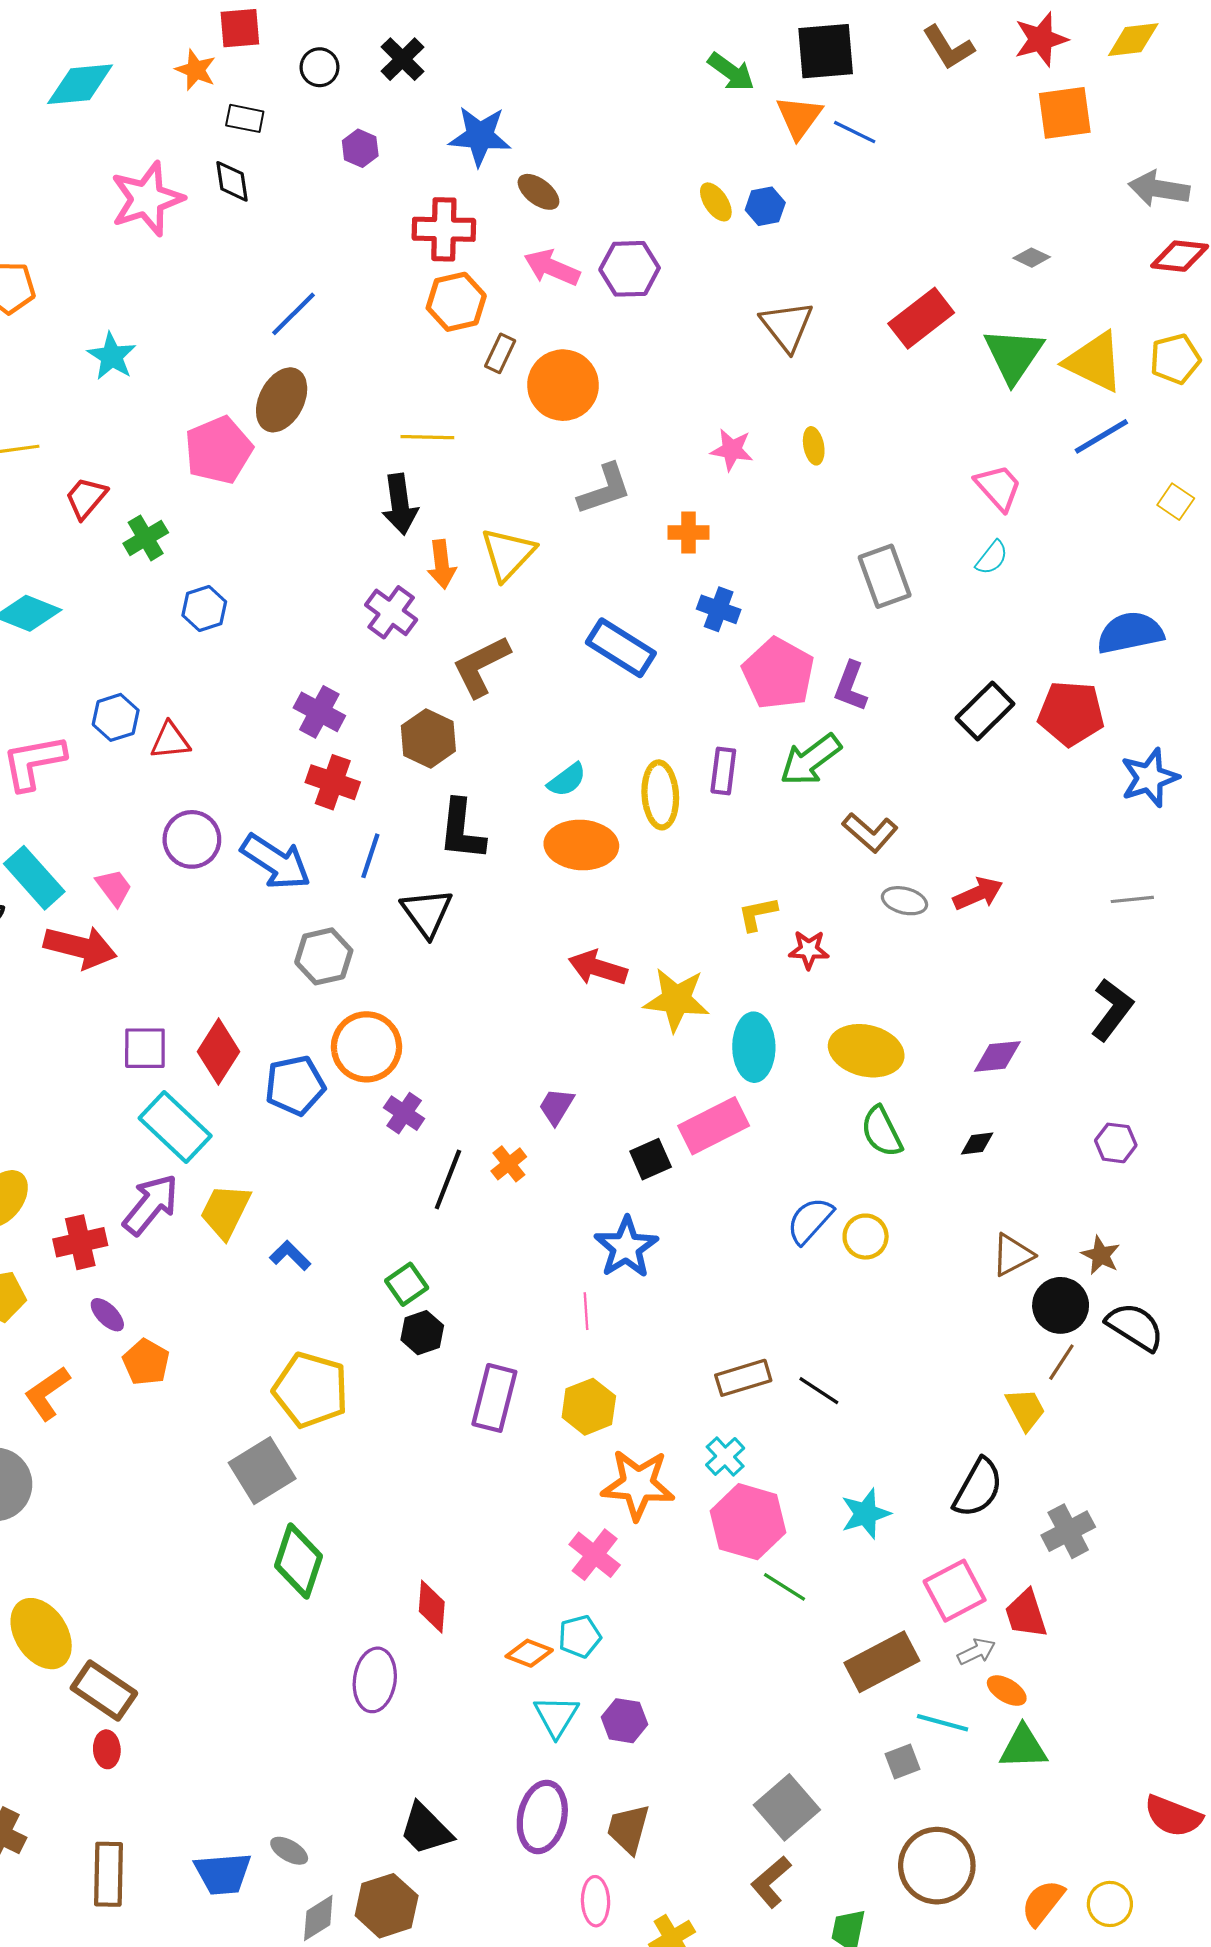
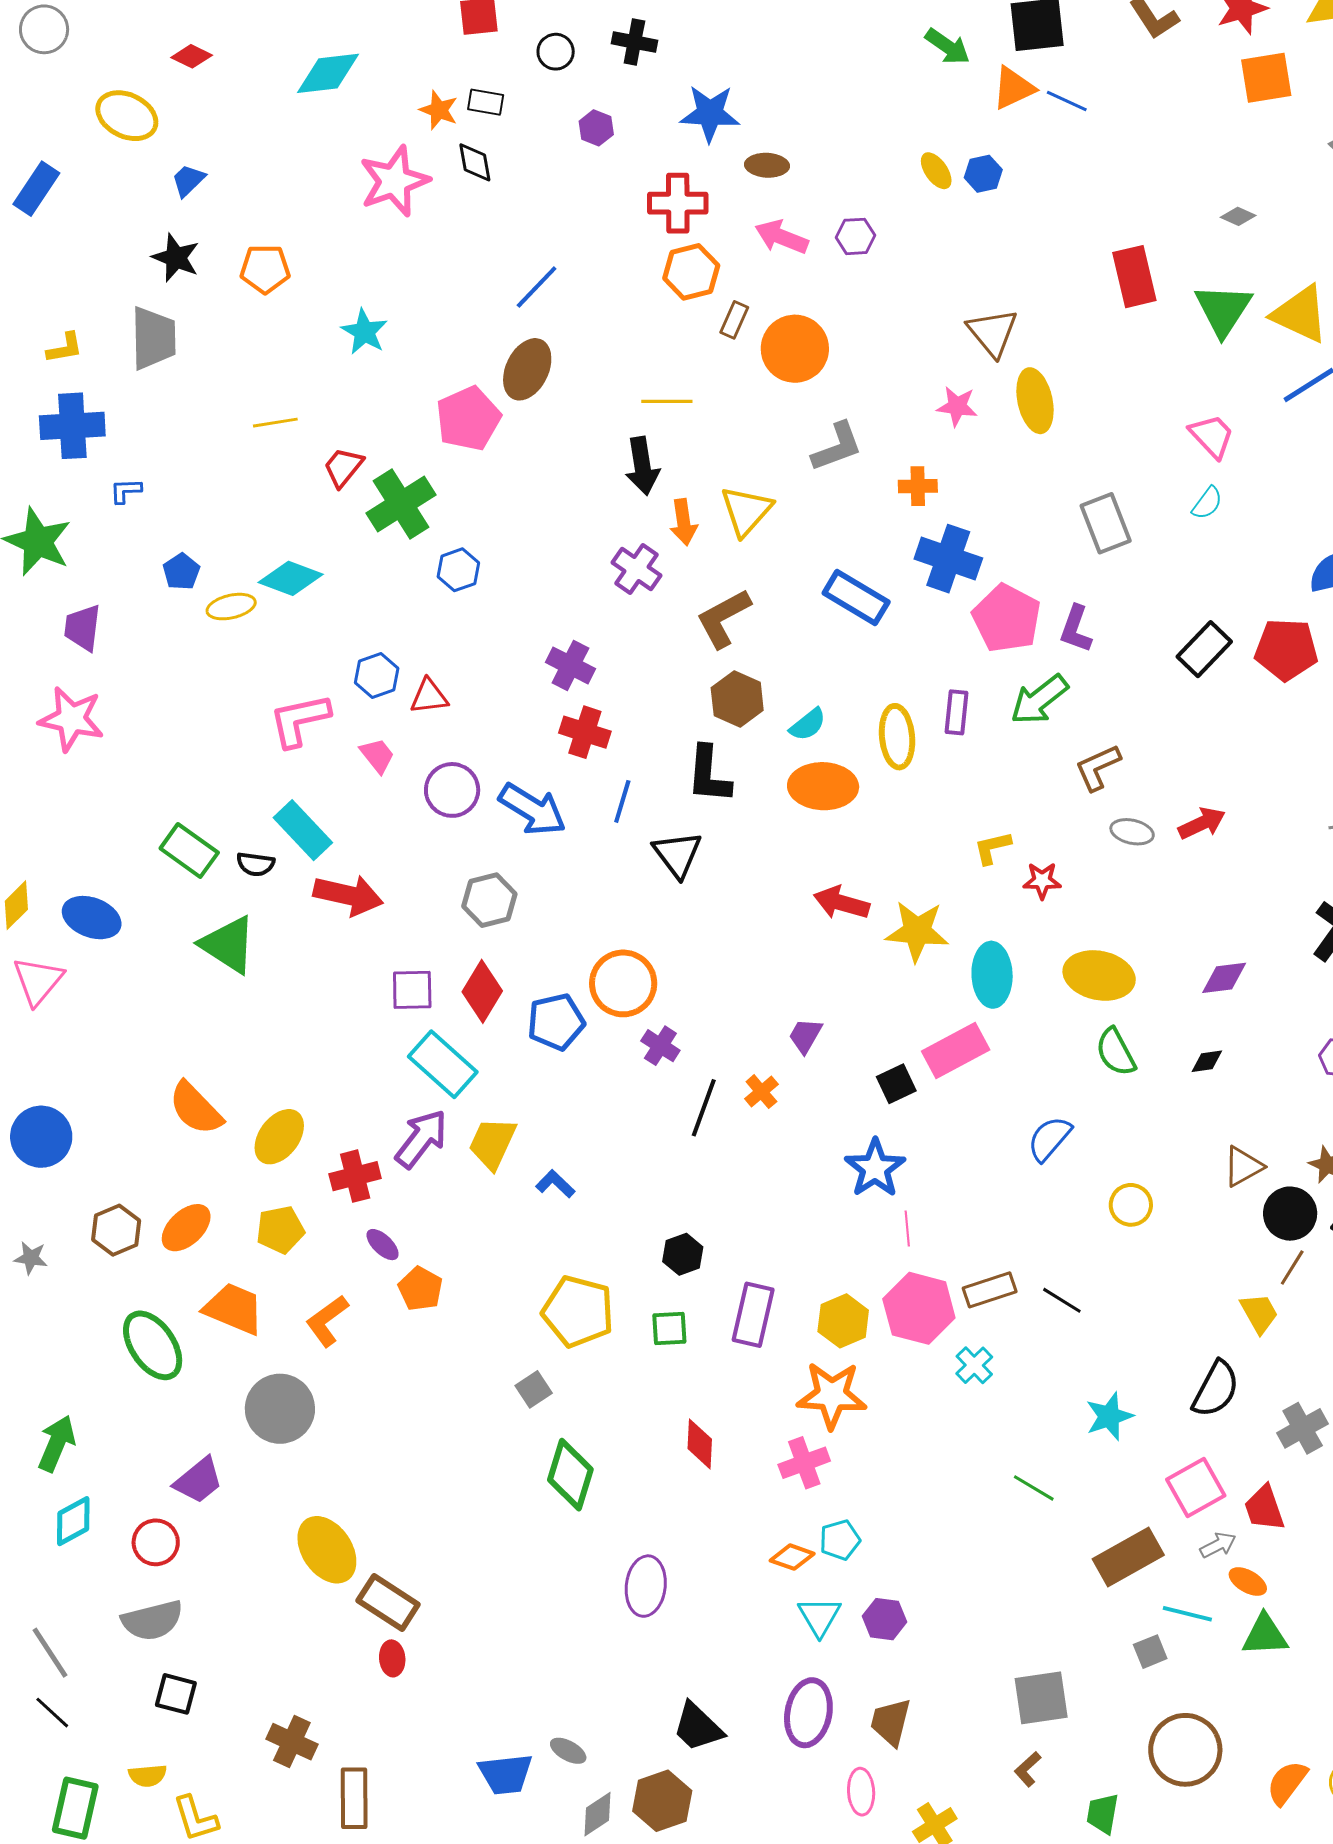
black cross: (402, 59) -> (634, 42), turned -33
orange star: (196, 70) -> (439, 110), moved
orange triangle: (799, 117) -> (1013, 88), turned 30
brown ellipse: (538, 192) -> (767, 165), turned -33
purple hexagon: (630, 269) -> (856, 236), size x0.7
red rectangle: (921, 318) -> (1134, 277), turned -64
brown triangle: (787, 326) -> (993, 333), moved
yellow ellipse: (814, 446) -> (1035, 401), size x1.8
green cross: (146, 538) -> (401, 504), size x1.6
blue cross: (719, 609) -> (948, 559), size x1.6
brown hexagon: (428, 738) -> (737, 699), moved
brown L-shape: (870, 832) -> (1098, 767), turned 116
pink trapezoid: (114, 887) -> (377, 756), moved
gray hexagon: (324, 956) -> (489, 900), moved
yellow circle: (866, 1237) -> (1131, 1205), moved
green square: (407, 1284) -> (669, 1329), moved, turned 33
pink line: (586, 1311) -> (907, 1229), moved
gray square: (262, 1471) -> (534, 1389), size x0.6
orange star: (638, 1485) -> (832, 1395), moved
pink hexagon: (748, 1522) -> (919, 1308), moved
pink cross: (595, 1555) -> (804, 1463), moved, turned 33
red diamond: (432, 1607) -> (700, 1444), moved
gray square: (787, 1807) -> (1041, 1698), turned 34
brown rectangle: (108, 1874) -> (354, 1798), moved
brown L-shape: (771, 1882) -> (1028, 1769), size x0.7

